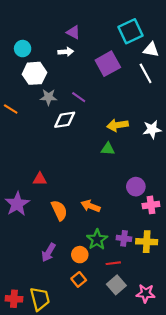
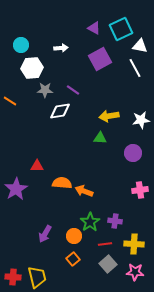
purple triangle: (73, 32) -> (94, 28), moved
purple circle: (136, 187) -> (133, 153), moved
orange semicircle: (59, 210) -> (62, 183), moved, turned -60
yellow cross: (147, 242) -> (134, 244), moved

